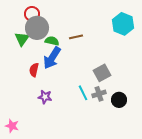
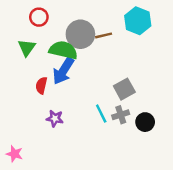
cyan hexagon: (123, 24) -> (138, 21), moved
gray circle: (37, 28) -> (80, 34), moved
brown line: (76, 37) -> (104, 35), moved
green semicircle: (52, 41) -> (63, 50), size x1.6

